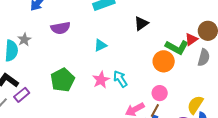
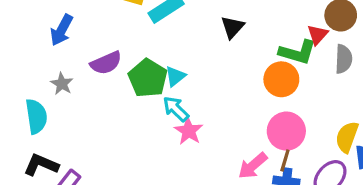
gray star: (24, 40) -> (62, 84), moved
cyan arrow: (120, 79) -> (176, 109), moved
green pentagon: (62, 80) -> (148, 78), moved
pink circle: (160, 93) -> (286, 131), size x1.5

